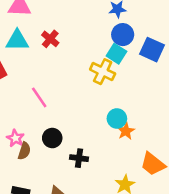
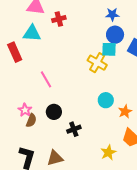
red cross: (50, 39) -> (59, 19), moved, turned 32
cyan square: (116, 54) -> (109, 49), turned -35
orange star: (126, 131) -> (125, 111), moved
black cross: (79, 158) -> (74, 129), turned -32

